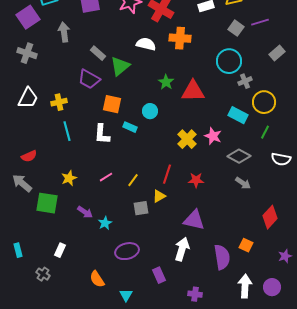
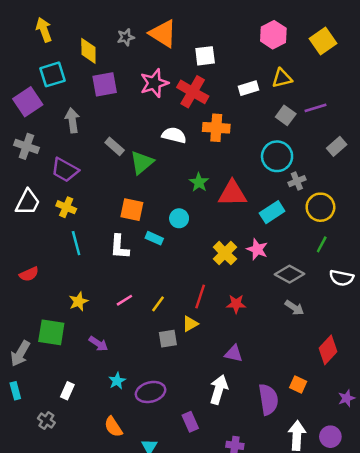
purple trapezoid: (89, 79) -> (65, 170), moved
yellow cross: (59, 102) -> (66, 207), turned 35
cyan rectangle: (238, 115) -> (272, 212), moved, turned -60
gray arrow: (22, 183) -> (20, 354), moved, turned -100
purple triangle: (194, 220) -> (234, 354), size x0.7
cyan star: (105, 223) -> (117, 381), moved

